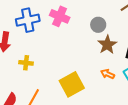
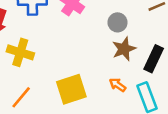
yellow cross: (26, 63) -> (20, 52), size x1.5

